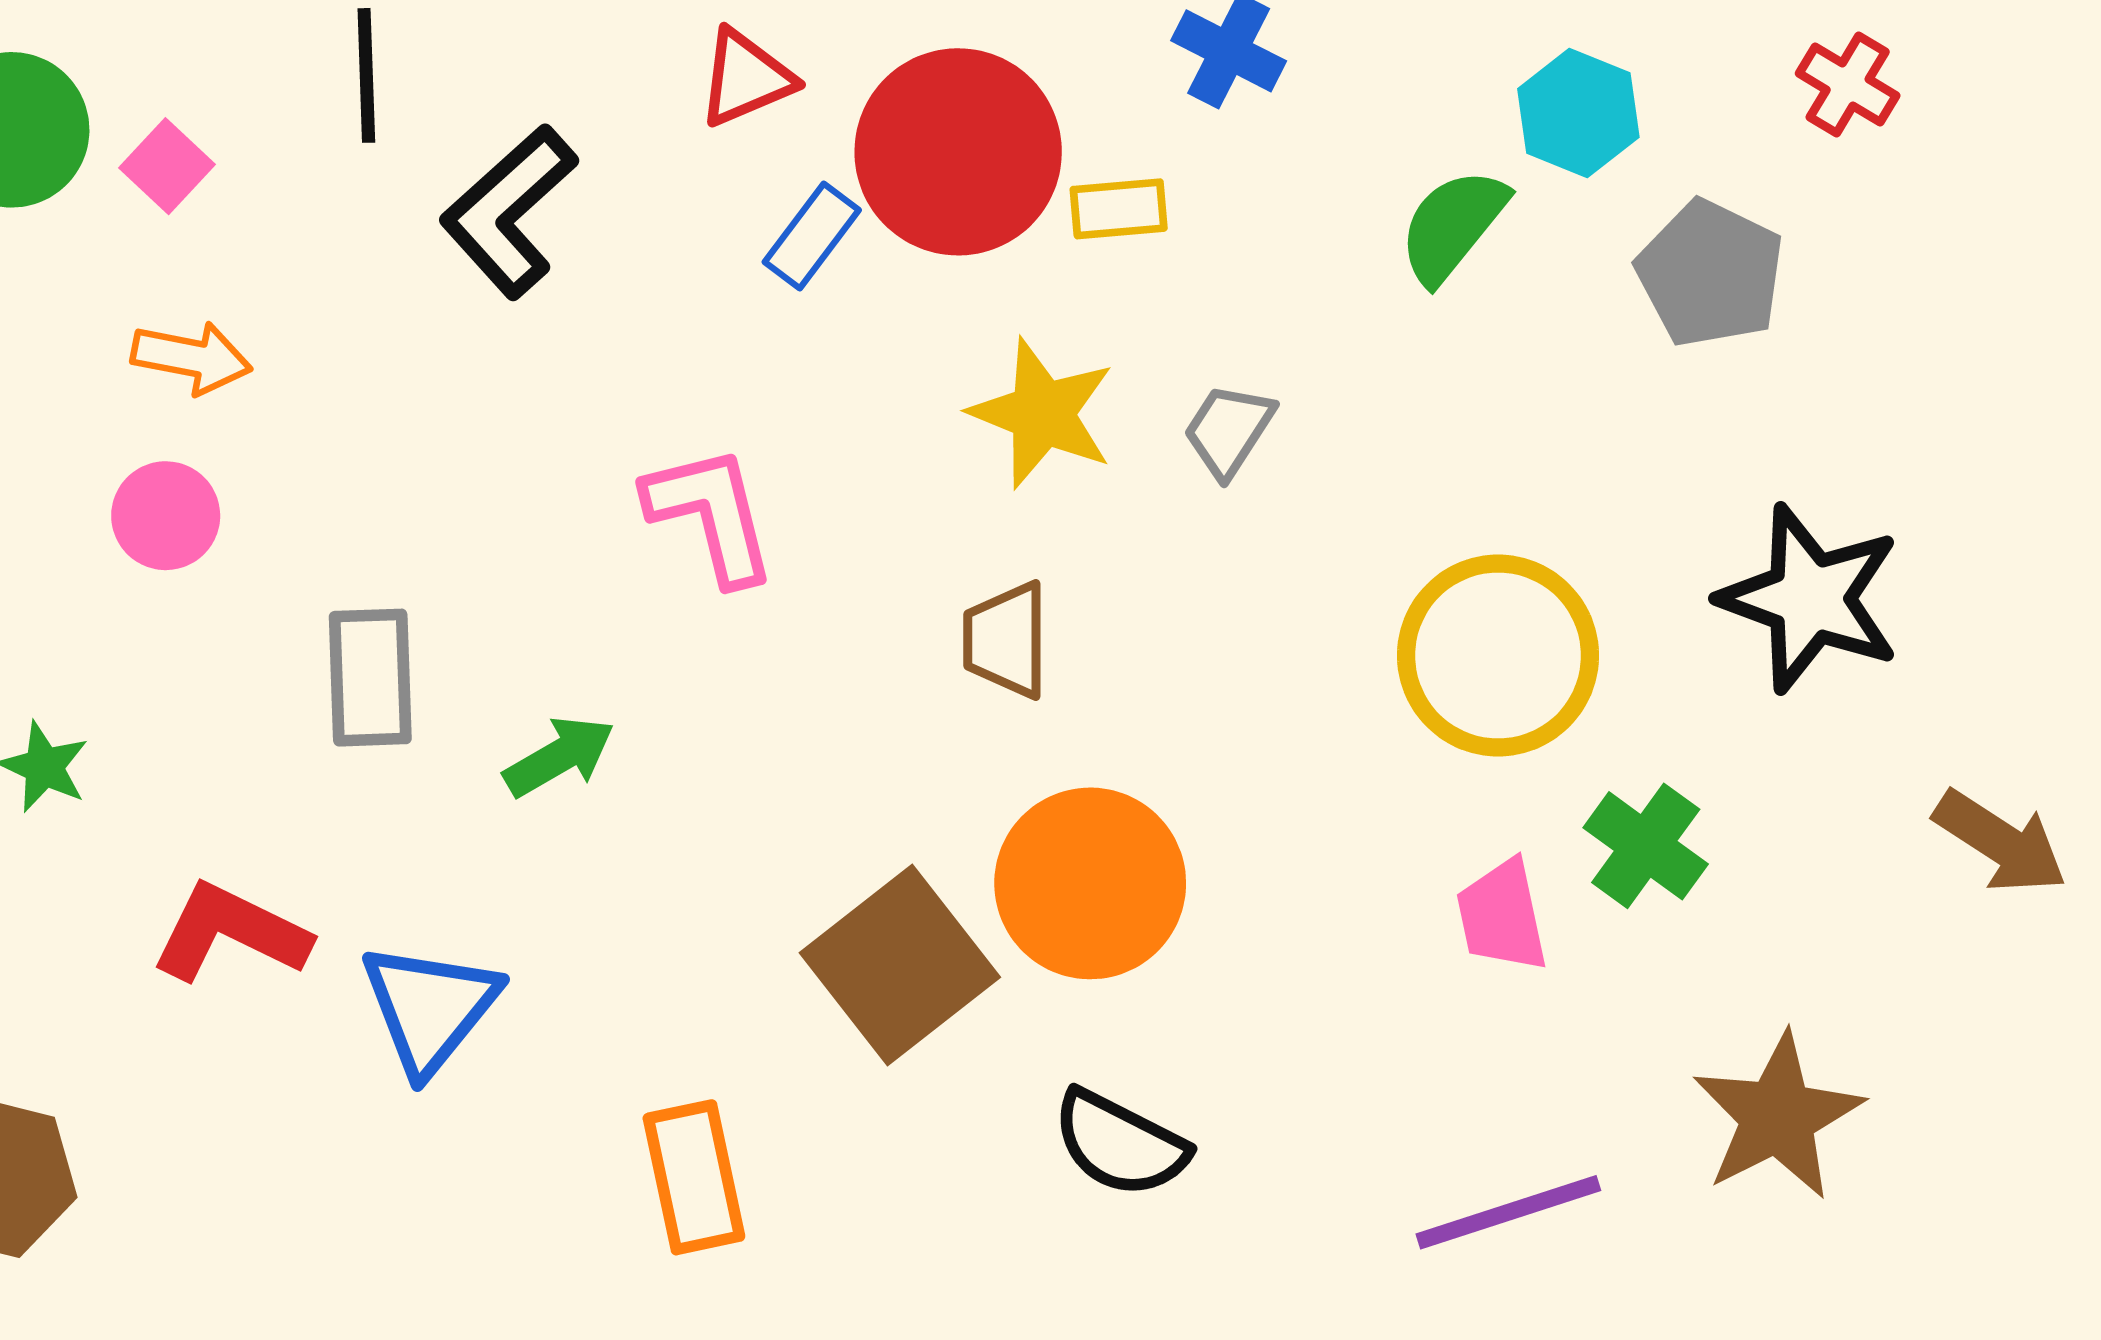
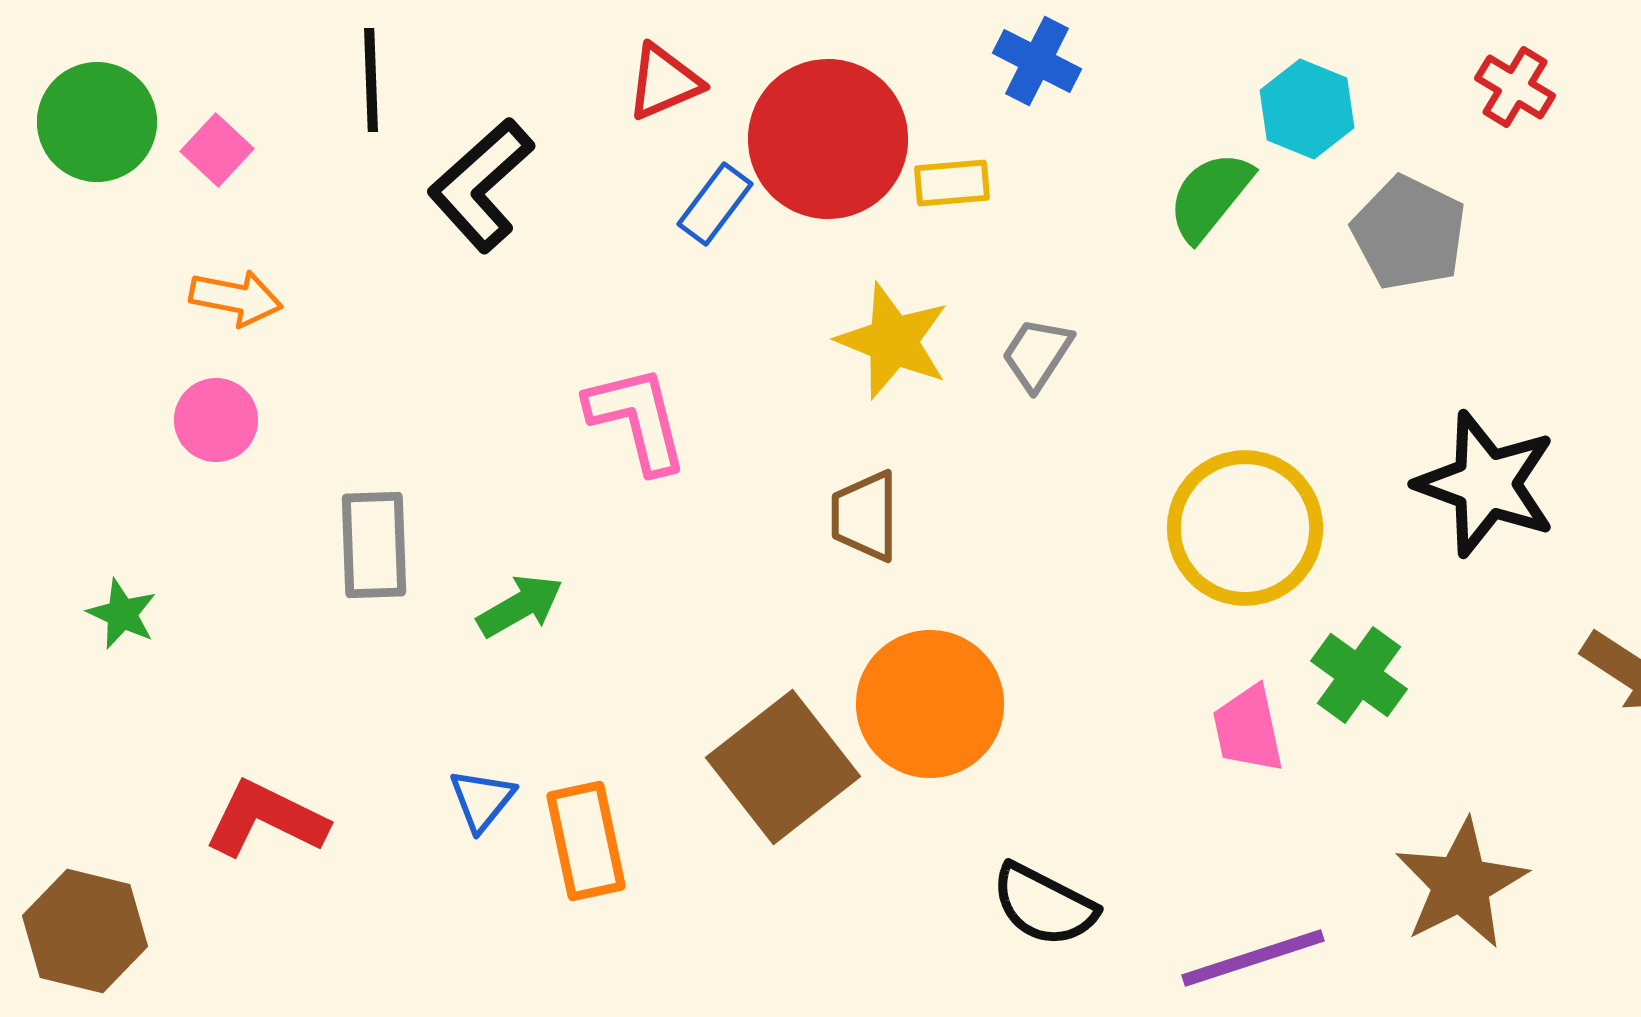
red L-shape: (230, 933) -> (266, 819), moved
blue triangle: (430, 1008) -> (482, 800), moved, size x0.6
black semicircle: (1120, 1144) -> (1044, 905), moved
orange rectangle: (694, 1177) -> (586, 841), moved

